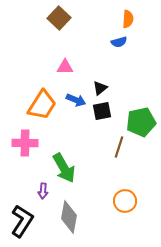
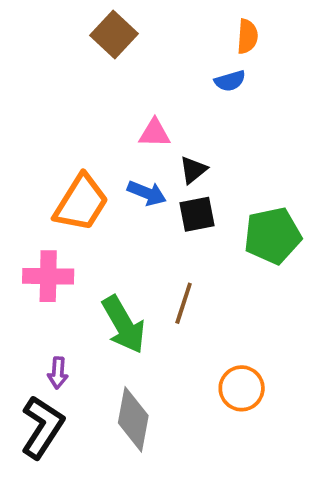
pink triangle: (65, 67) -> (155, 133), moved
brown line: (119, 147) -> (184, 303), moved
purple arrow: (43, 191) -> (58, 373), moved

